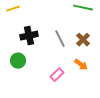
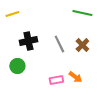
orange arrow: (81, 65) -> (75, 77), moved
pink rectangle: (57, 75) -> (56, 80), turned 32

